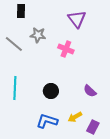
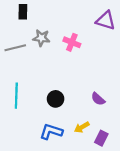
purple triangle: (77, 19) -> (106, 20), moved, turned -36
gray line: (14, 44) -> (15, 48), turned -54
pink cross: (66, 49) -> (72, 42), moved

